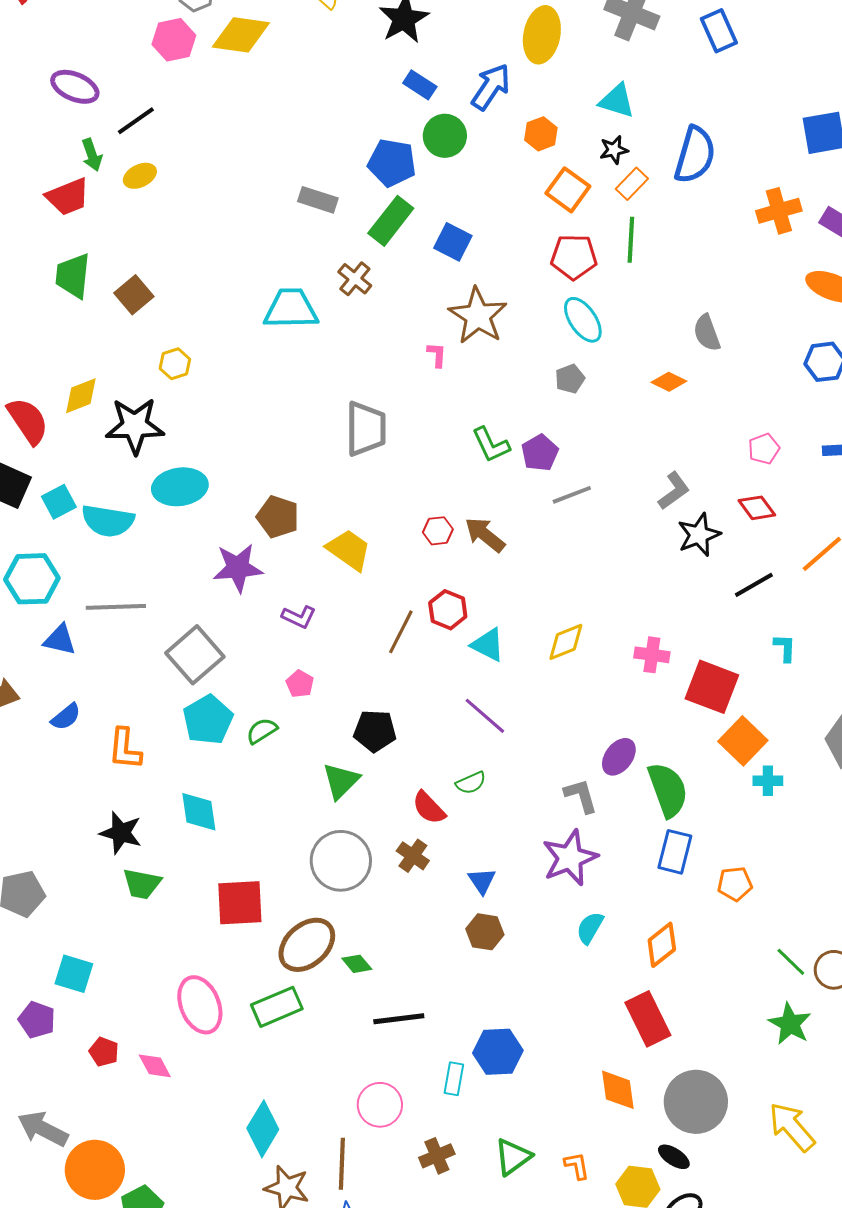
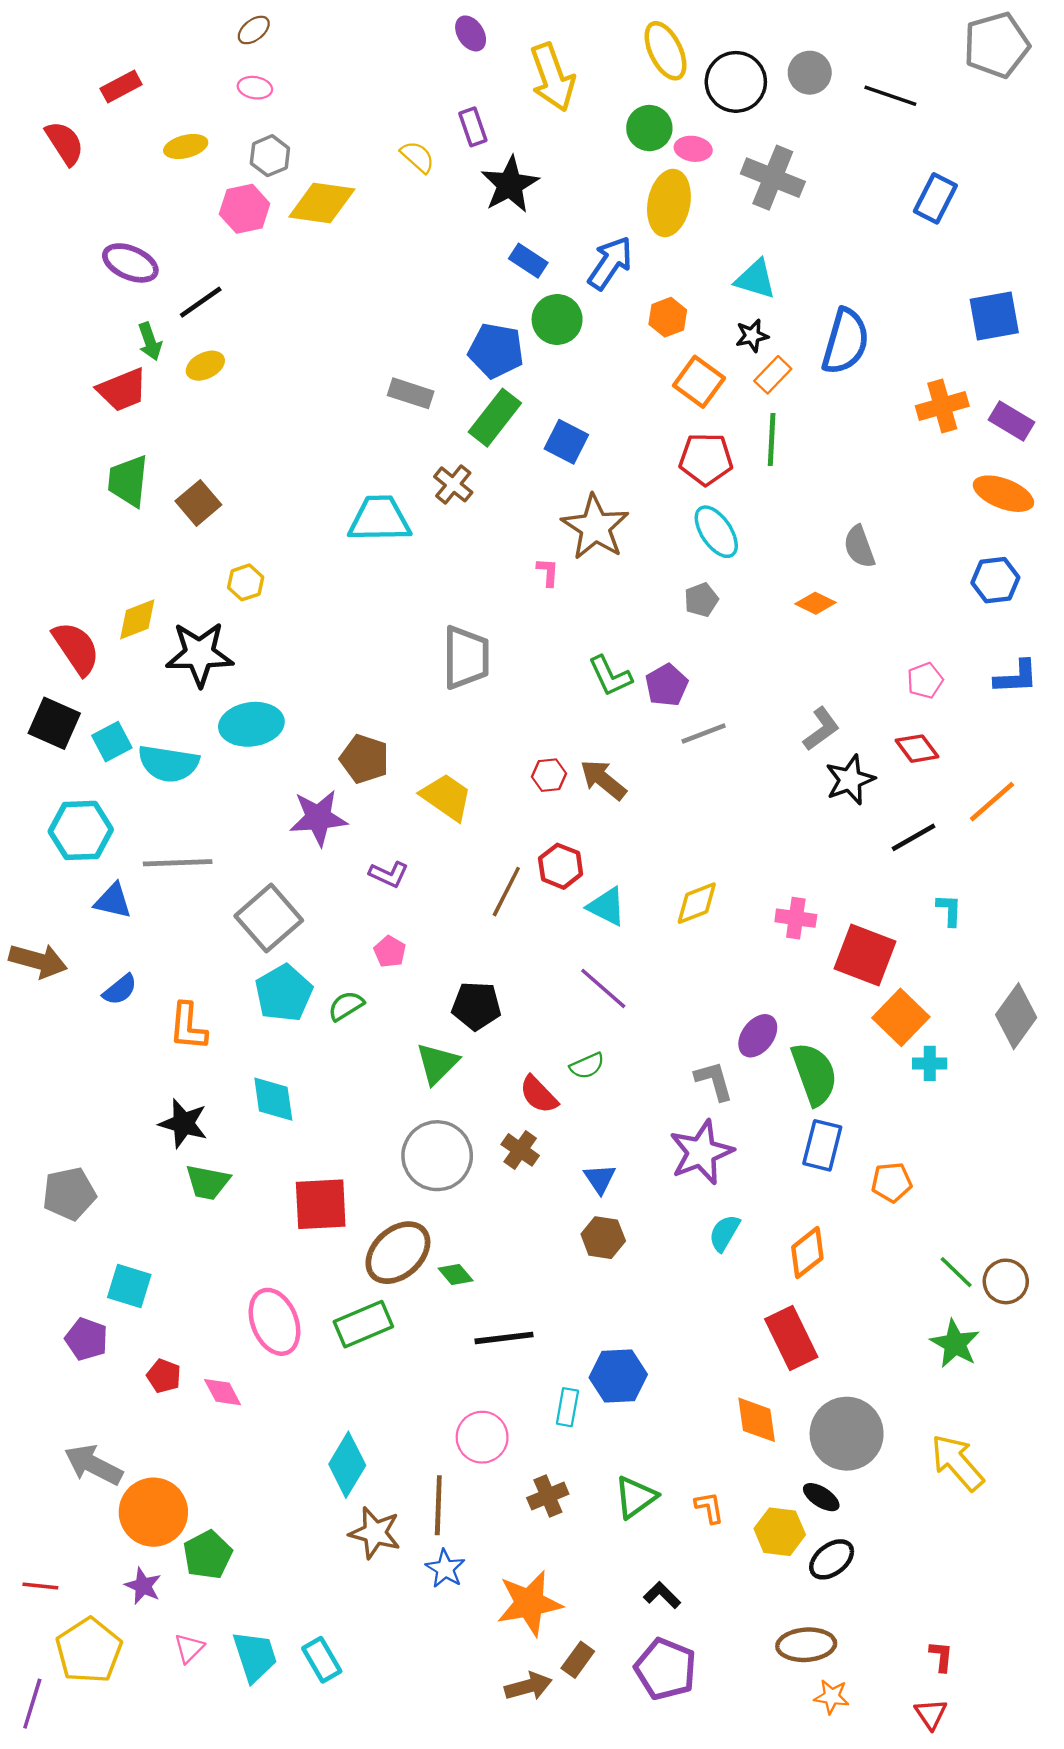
blue rectangle: (719, 31) -> (935, 198), moved, turned 51

